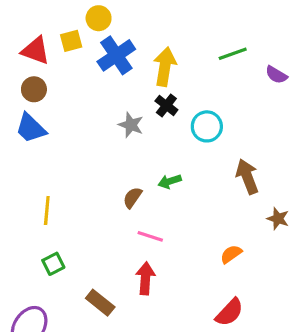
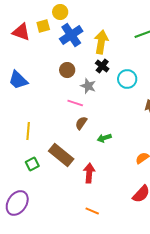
brown circle: (34, 89) -> (67, 70), moved
gray star: (131, 125) -> (88, 86), moved
green arrow: (170, 181) -> (104, 138), moved
pink line: (150, 236) -> (75, 103), moved
brown rectangle: (100, 303) -> (61, 155), moved, size x1.4

